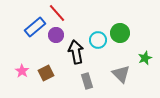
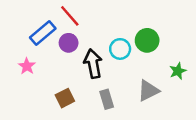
pink star: (22, 71) -> (27, 66), moved
brown square: (46, 73) -> (65, 98), moved
gray triangle: (121, 74) -> (148, 91), turned 48

